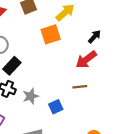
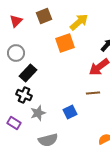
gray star: (31, 96) -> (38, 113), moved

